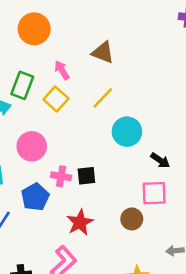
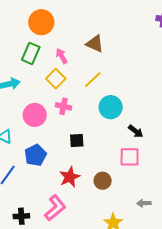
green rectangle: (22, 85) -> (31, 53), moved
pink cross: (61, 176) -> (64, 106), moved
brown circle: (132, 219) -> (103, 181), moved

